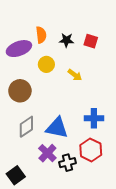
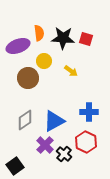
black star: (66, 40) -> (63, 38), size x1.6
brown circle: (20, 91) -> (28, 78), moved
blue triangle: (57, 128) -> (54, 121), turned -40
black cross: (68, 163) -> (64, 154), turned -35

